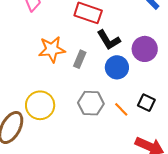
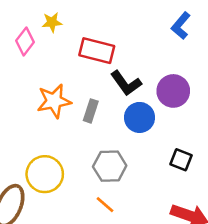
orange line: (121, 109) -> (105, 205), moved

